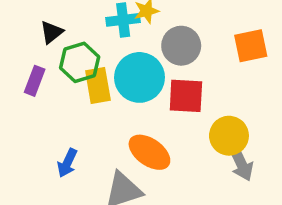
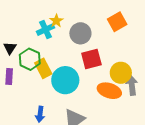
cyan circle: (139, 77) -> (65, 80), moved
orange ellipse: (149, 152) -> (109, 91), moved
gray arrow: (241, 163) -> (132, 85), turned -144

